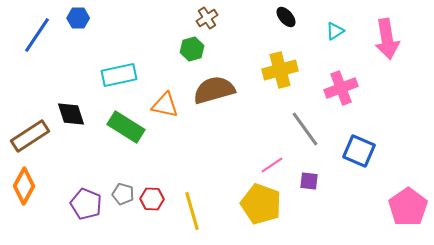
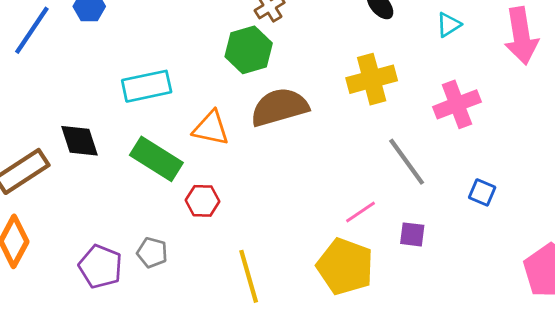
green hexagon: (192, 49) -> (249, 50), size x1.4
blue square: (359, 151) -> (482, 192), size x0.6
red hexagon: (152, 199) -> (203, 201), moved

